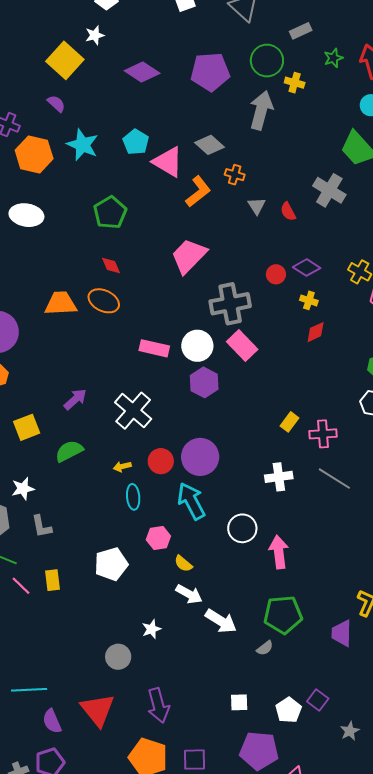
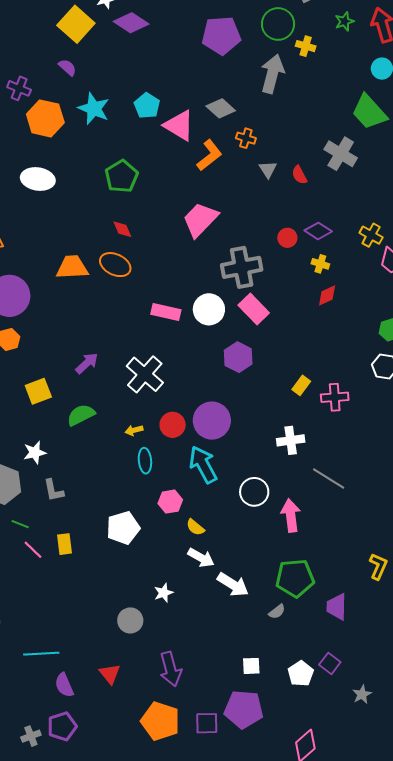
purple diamond: (142, 72) -> (131, 23), moved
purple hexagon: (204, 382) -> (238, 357), moved
gray line: (334, 479) -> (329, 478), moved
purple trapezoid: (342, 633) -> (337, 607), moved
red triangle: (98, 710) -> (110, 674), size x0.6
purple pentagon: (259, 751) -> (244, 709), moved

